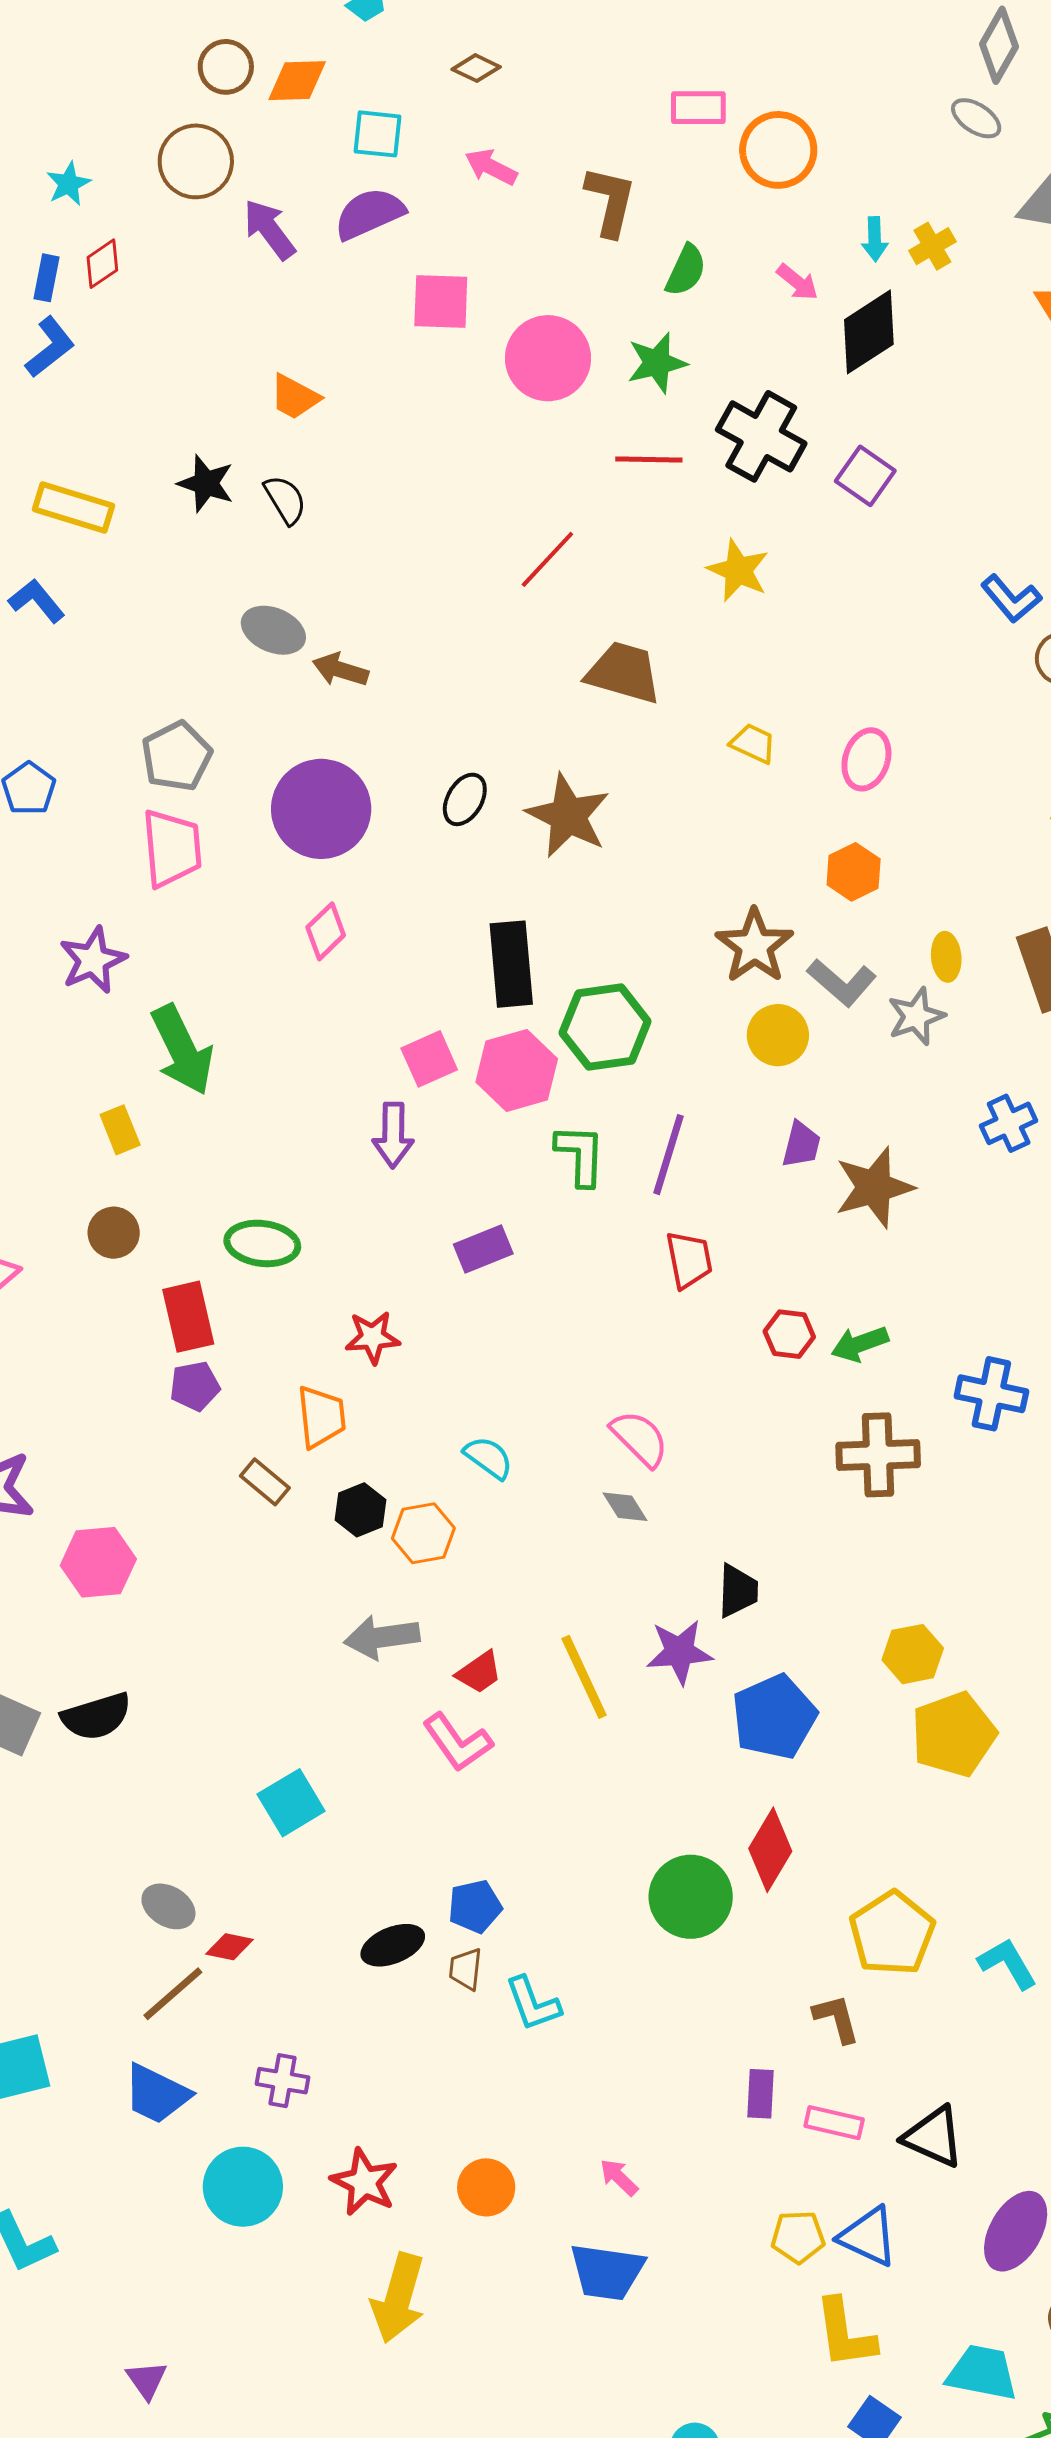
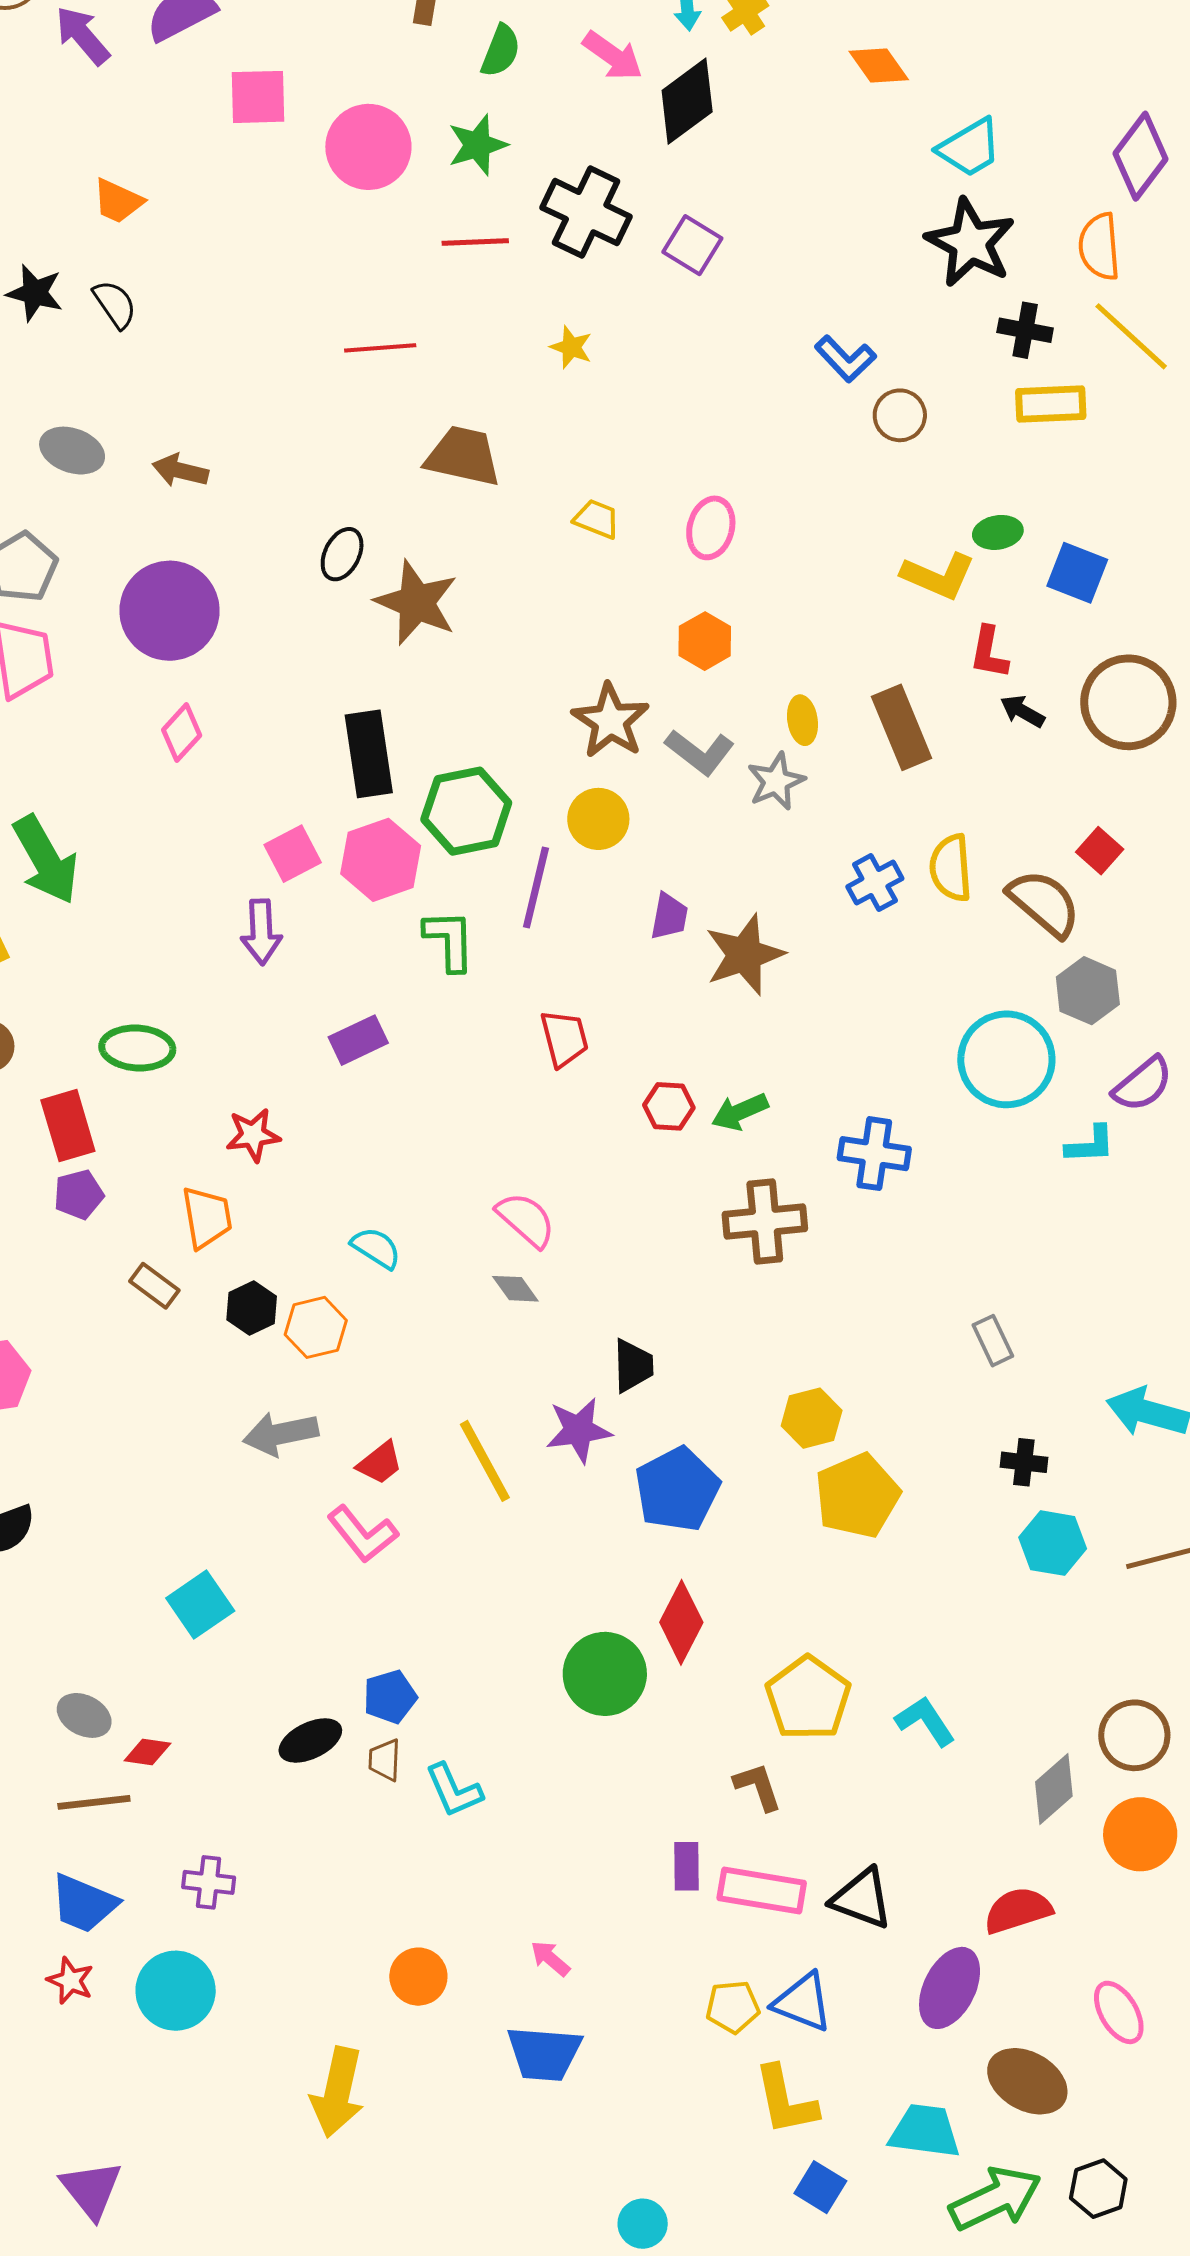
pink arrow: (797, 282) -> (613, 56), size x1.4
red line: (547, 559) -> (380, 348), turned 46
yellow star: (738, 570) -> (571, 347), size x0.7
gray ellipse: (273, 630) -> (72, 451), moved
black ellipse: (465, 799) -> (342, 554), moved
yellow circle: (778, 1035) -> (598, 819), moved
purple line: (668, 1155) -> (536, 887), moved
brown line: (173, 1994) -> (94, 1802), turned 38
pink rectangle: (834, 2123) -> (762, 1891), size x1.5
red star: (364, 2182) -> (70, 1981), moved, size x0.7
purple triangle: (147, 2380) -> (91, 2189), size x1.5

